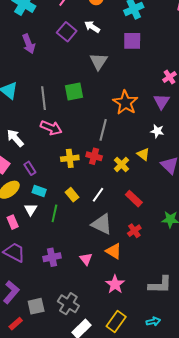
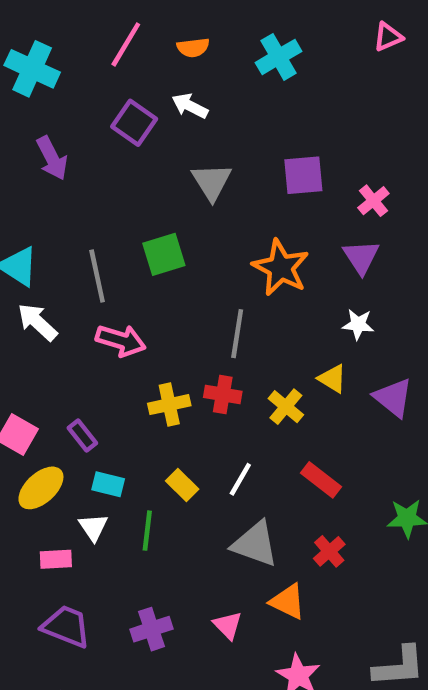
purple square: (132, 41) -> (303, 175), moved
white arrow: (15, 138) -> (37, 322), moved
pink rectangle: (13, 222) -> (56, 559), turned -64

